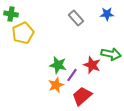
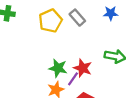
yellow pentagon: (23, 33) -> (50, 21), moved
red star: (92, 65) -> (83, 68), moved

